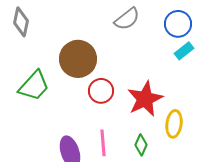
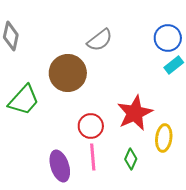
gray semicircle: (127, 19) -> (100, 40), moved
red circle: (101, 91) -> (91, 126), moved

